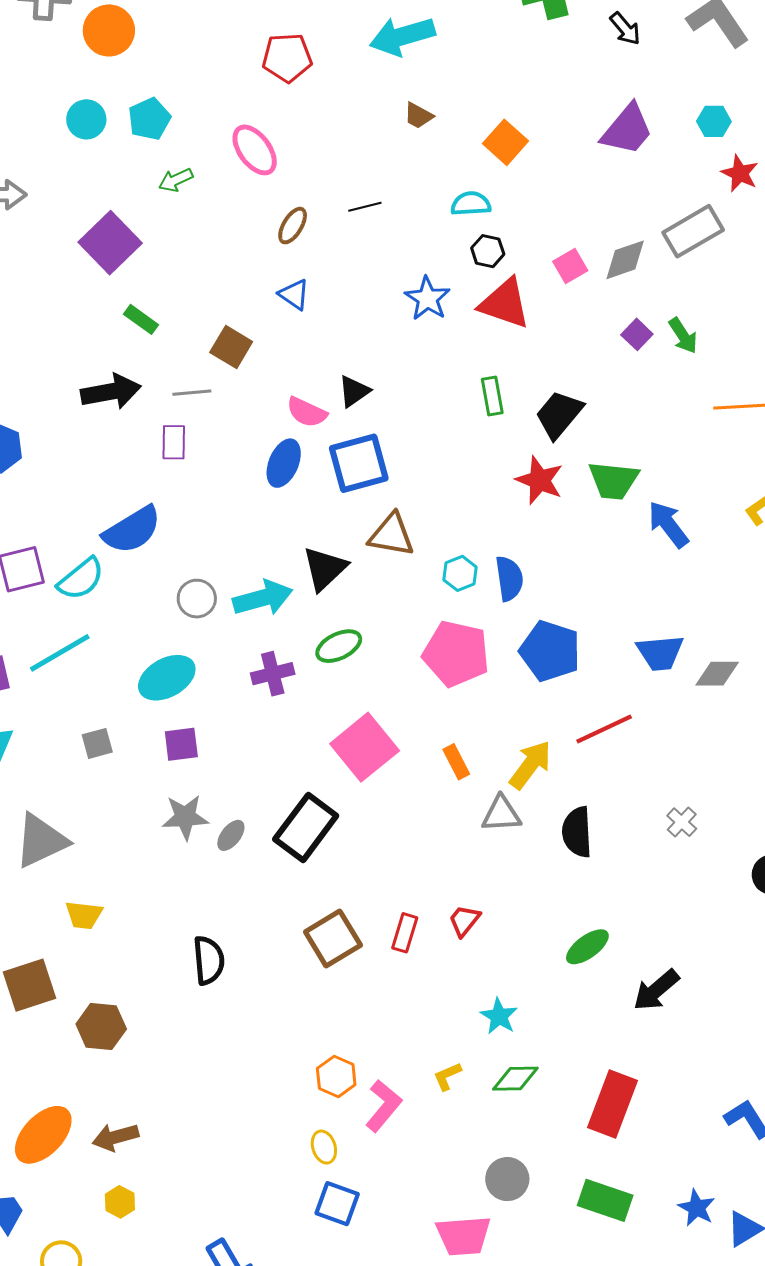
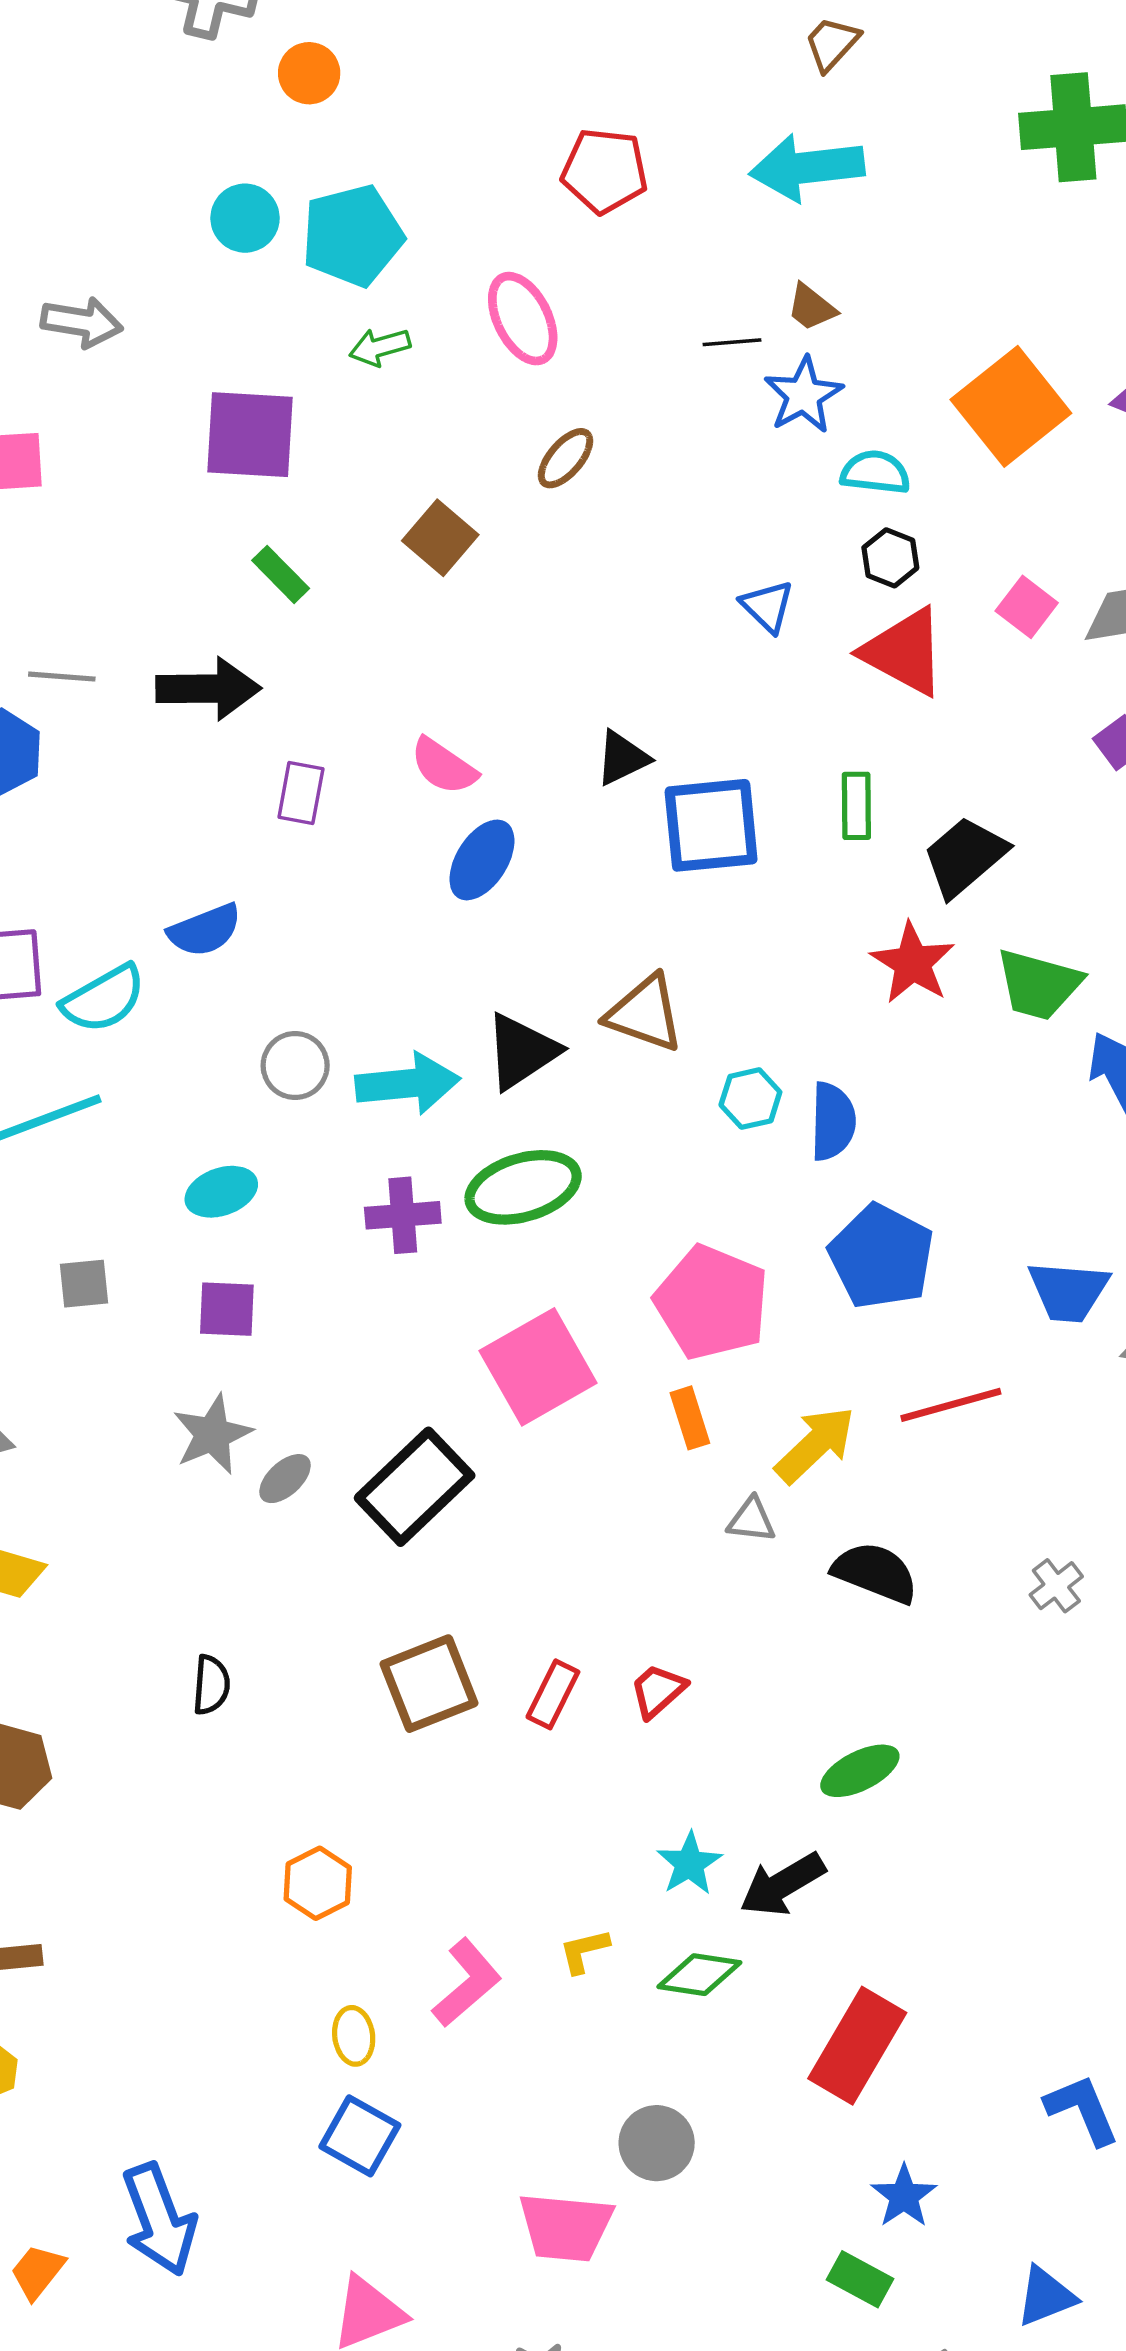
orange circle: (109, 30) -> (309, 73), size x0.7
cyan pentagon: (149, 119) -> (352, 236), size x1.4
orange square: (505, 142) -> (1011, 406), moved, size x1.5
black line: (365, 207) -> (732, 342), moved
purple square: (110, 243) -> (250, 435), turned 38
pink square: (570, 266) -> (1027, 607), turned -32
blue triangle: (294, 295) -> (767, 606), moved
blue star: (427, 298) -> (804, 395), moved
brown square: (231, 347) -> (440, 538), moved
gray line: (192, 393) -> (62, 677), moved
pink semicircle: (307, 412) -> (444, 766), moved
blue square: (359, 463) -> (711, 825), moved
blue semicircle: (132, 530) -> (205, 930), size x0.7
green ellipse: (339, 646) -> (523, 1187), size x1.4
pink pentagon: (456, 654) -> (712, 1302), moved
cyan ellipse: (167, 678) -> (221, 1192), size x0.7
gray triangle: (501, 814) -> (751, 1520), size x0.7
gray star: (185, 817) -> (212, 1434), turned -30
black semicircle: (577, 832) -> (875, 1573), turned 105
black semicircle: (209, 960) -> (211, 1685), size x0.7
black arrow: (656, 990) -> (782, 1884), moved
orange hexagon: (336, 1077) -> (318, 1883), moved
green rectangle: (605, 1200) -> (860, 2279), moved, size x0.7
blue star: (697, 1208) -> (904, 2196), moved

